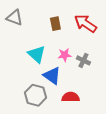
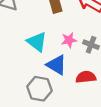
red semicircle: (70, 97) -> (86, 77), moved

